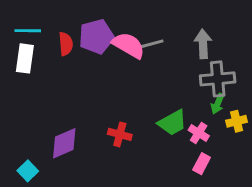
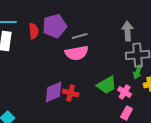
gray line: (152, 44) -> (80, 36), moved
pink semicircle: (129, 45) -> (77, 53), moved, turned 140
purple diamond: (64, 143) -> (54, 92), moved

